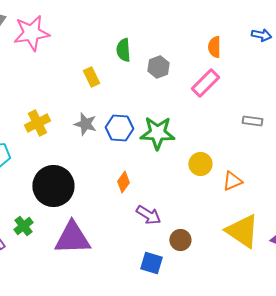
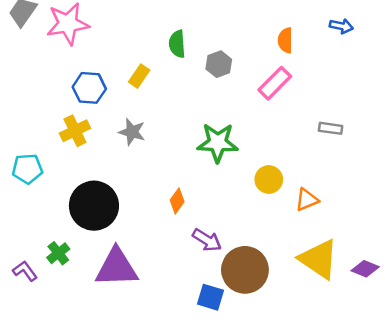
yellow rectangle: (91, 77) -> (139, 76), turned 60
blue hexagon: (119, 128) -> (89, 88), moved
brown circle: (180, 240) -> (245, 270), size x1.8

